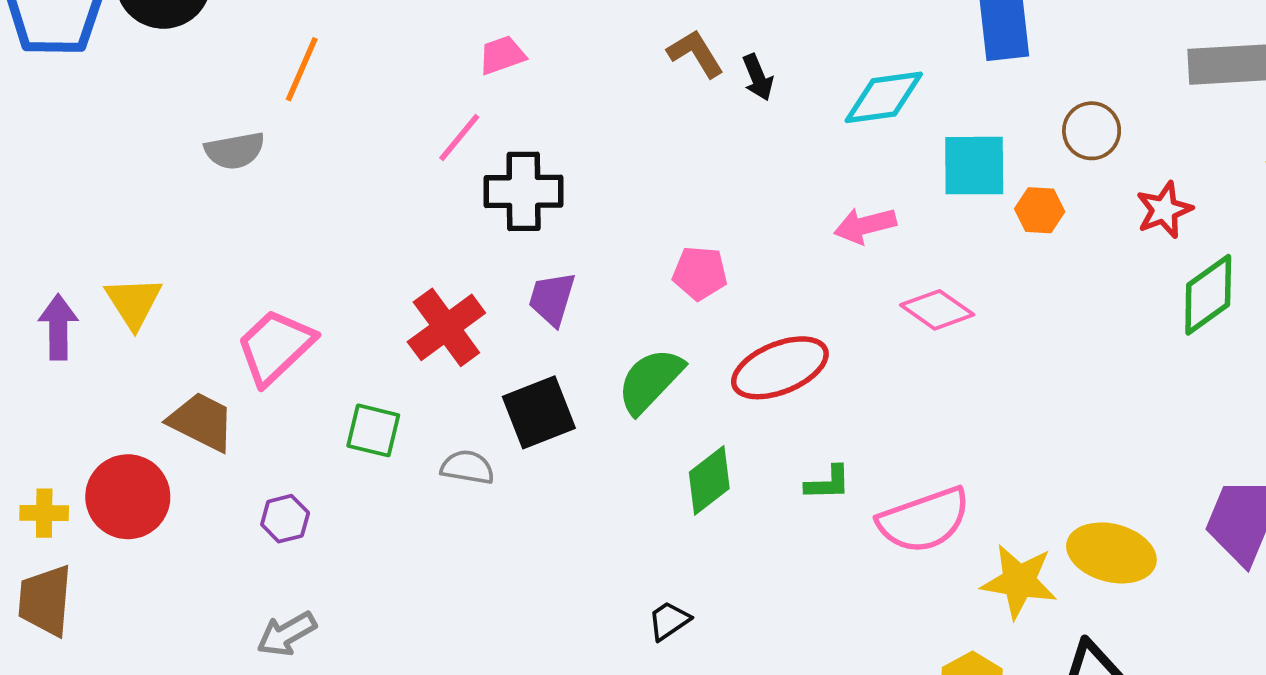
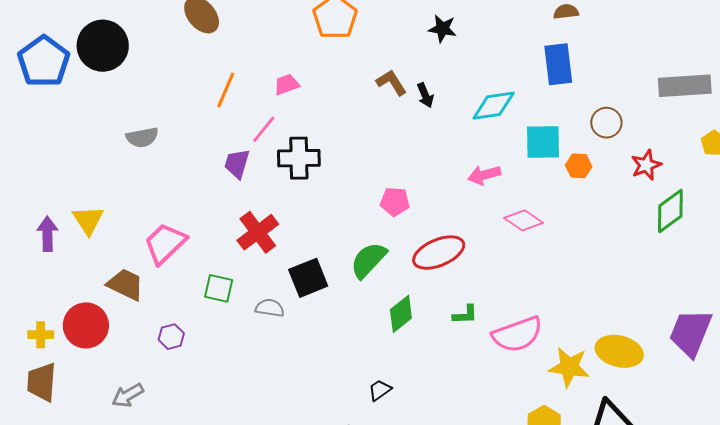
orange line: (302, 69) -> (226, 90), moved
purple trapezoid: (552, 299) -> (237, 164), moved
gray arrow: (287, 634) -> (128, 395), moved

